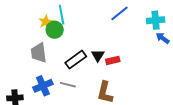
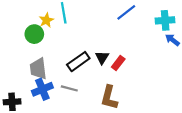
green circle: (55, 30) -> (34, 34), moved
gray trapezoid: (39, 53) -> (38, 69), moved
red rectangle: (113, 60) -> (118, 63), turned -40

